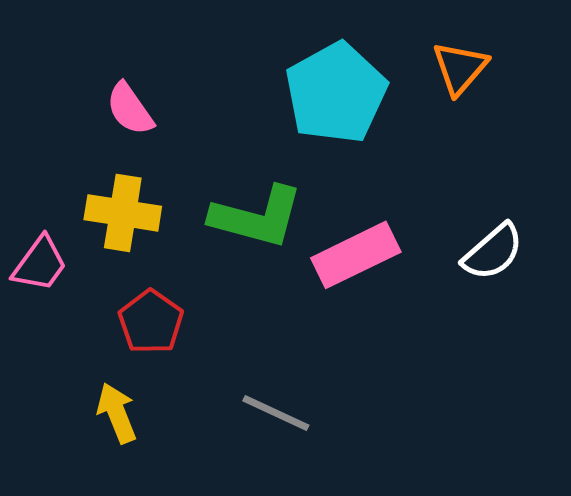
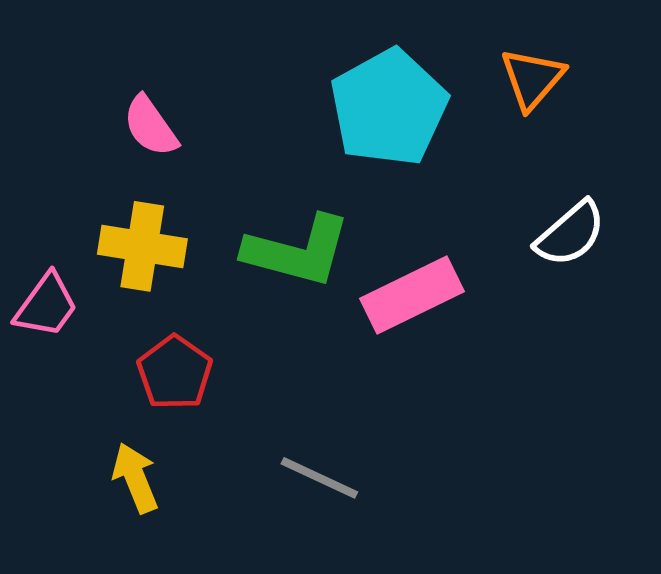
white semicircle: (493, 252) -> (570, 234), moved

